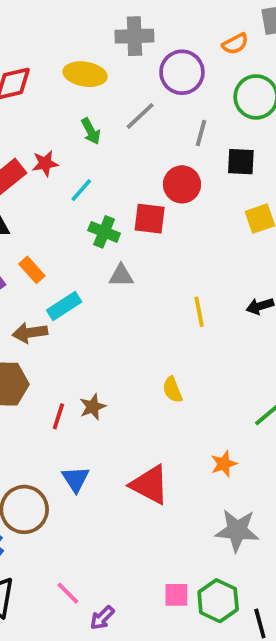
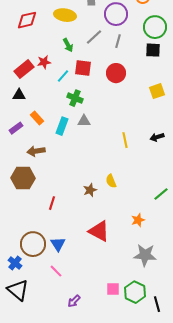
gray line: (201, 133) -> (118, 41), moved
black square: (241, 162) -> (153, 50), moved
red square: (150, 219) -> (83, 68), moved
cyan rectangle: (64, 306) -> (62, 126), moved, turned -36
brown star: (93, 407) -> (90, 190), moved
red line: (58, 416) -> (52, 203), moved
blue triangle: (76, 479) -> (58, 244), moved
pink line: (68, 593) -> (56, 271), moved

